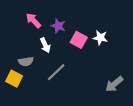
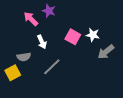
purple star: (58, 26) -> (49, 11), moved
yellow square: (14, 79) -> (13, 73), turned 35
gray arrow: (114, 84) -> (106, 52), moved

